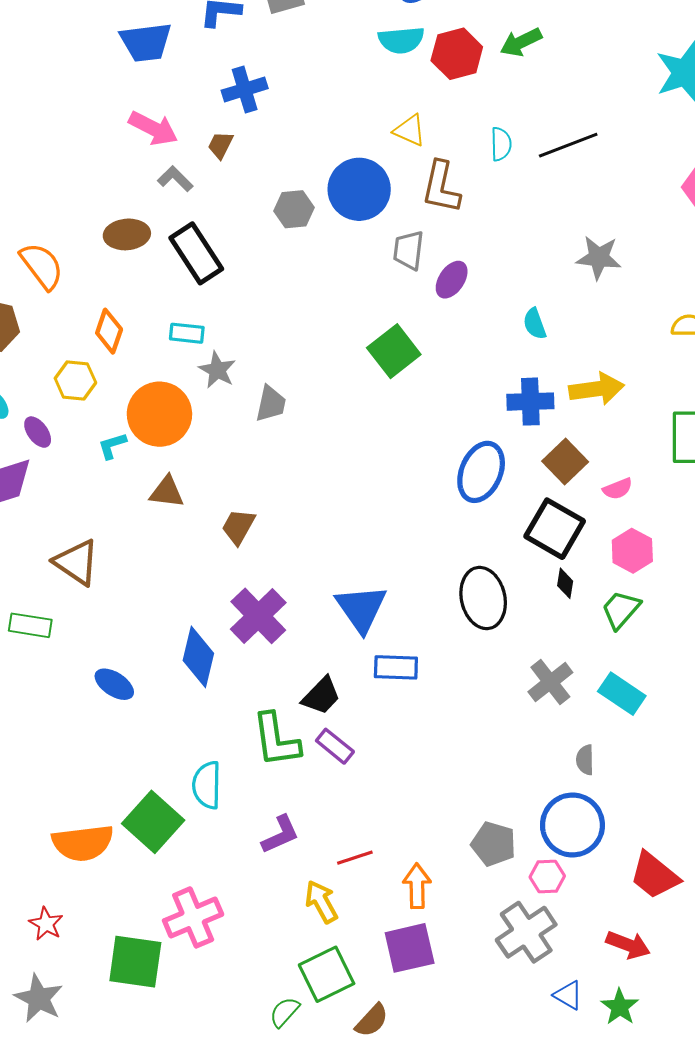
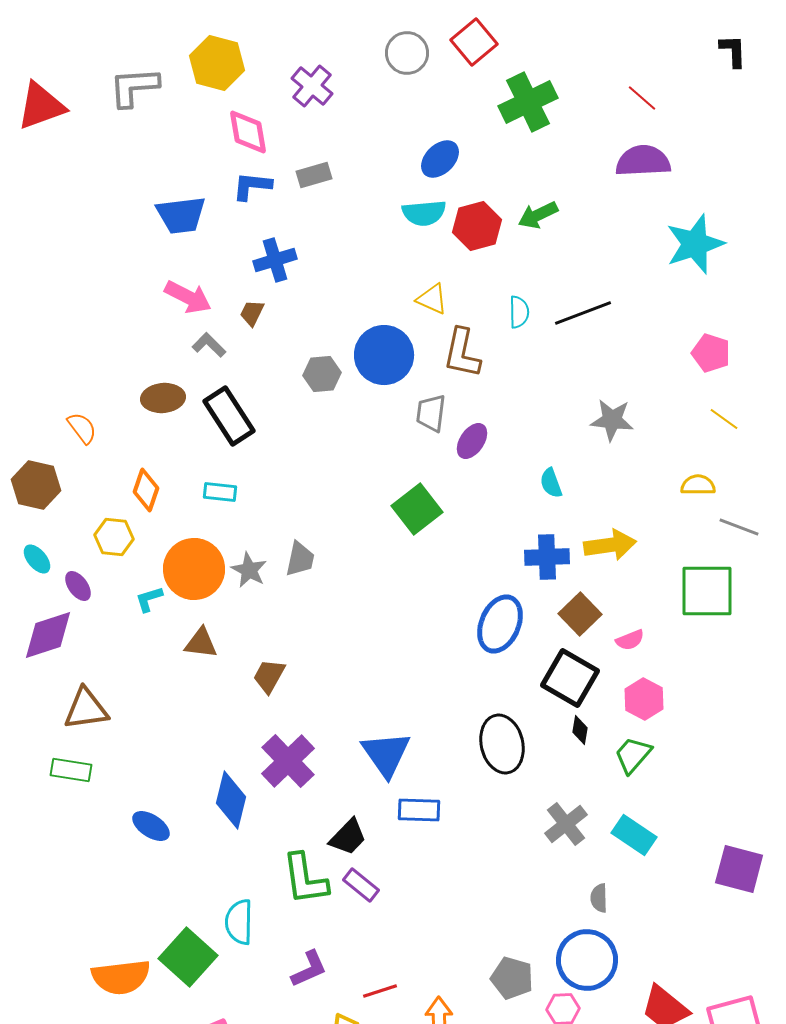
orange semicircle: (42, 266) -> (82, 428), size x0.7
gray star: (217, 370) -> (249, 570), moved
brown triangle: (76, 562) -> (86, 709), moved, turned -42

